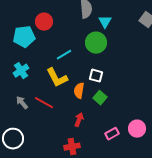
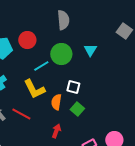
red circle: (44, 22) -> (27, 40), moved
cyan triangle: (105, 22) -> (90, 50), moved
green circle: (96, 43) -> (61, 54), moved

